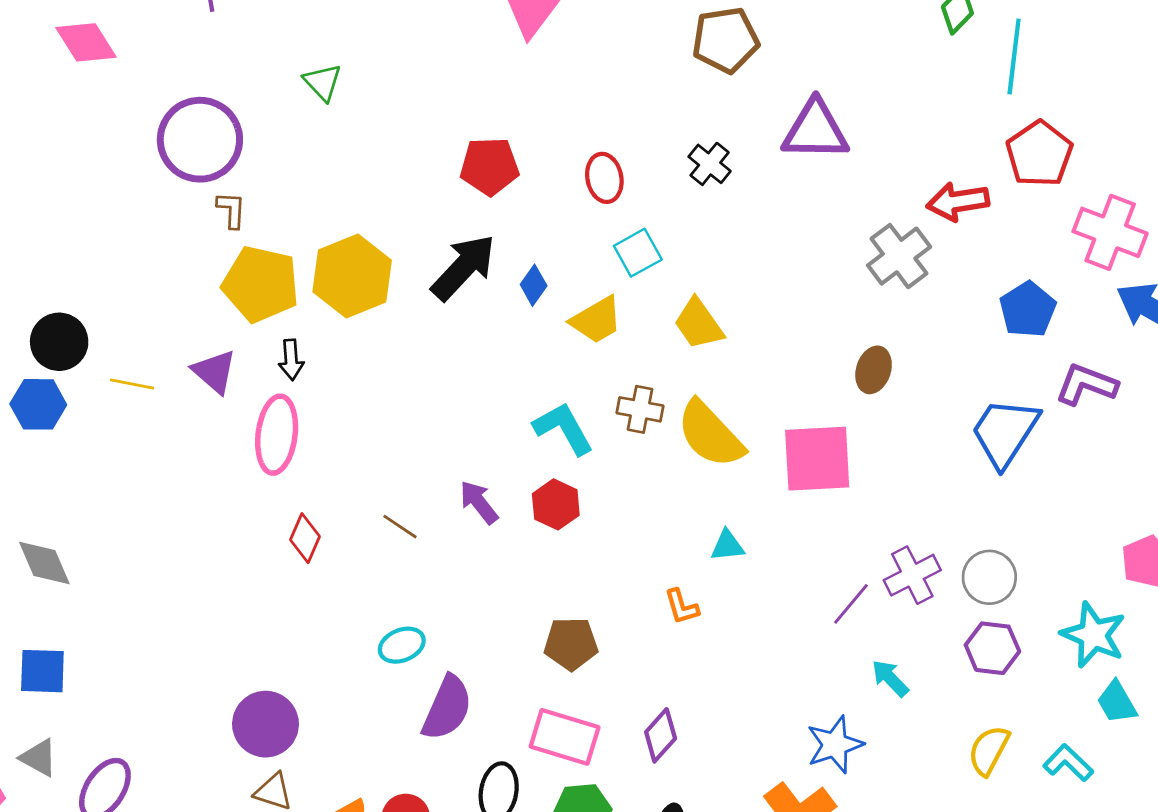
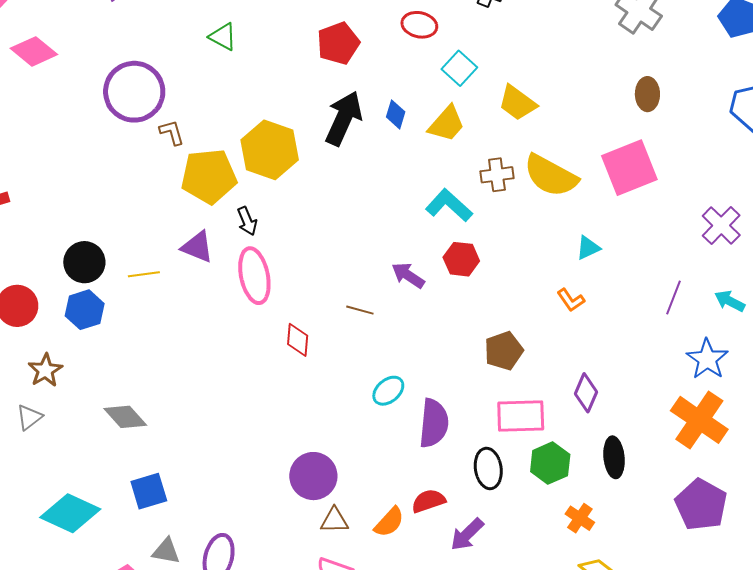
green triangle: (323, 82) -> (223, 37), moved
red ellipse: (604, 178) -> (419, 25), turned -48
purple line: (851, 604) -> (674, 297), moved

